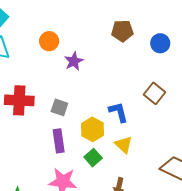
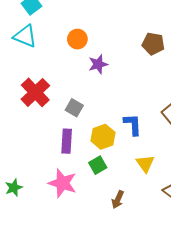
red cross: (19, 100) -> (35, 92), turned 32
yellow triangle: (124, 145) -> (145, 164), moved

